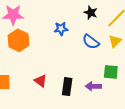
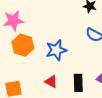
blue star: (61, 29) -> (56, 50), moved, size x1.5

